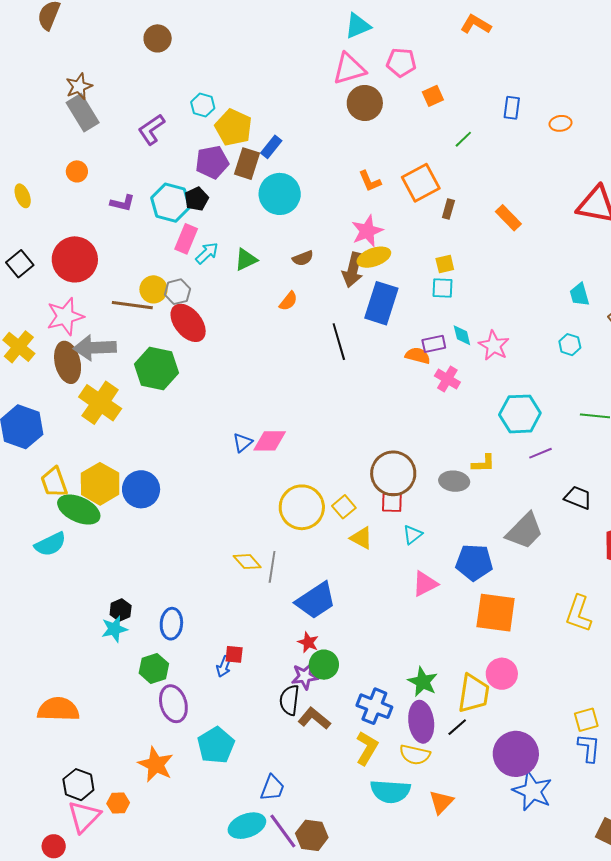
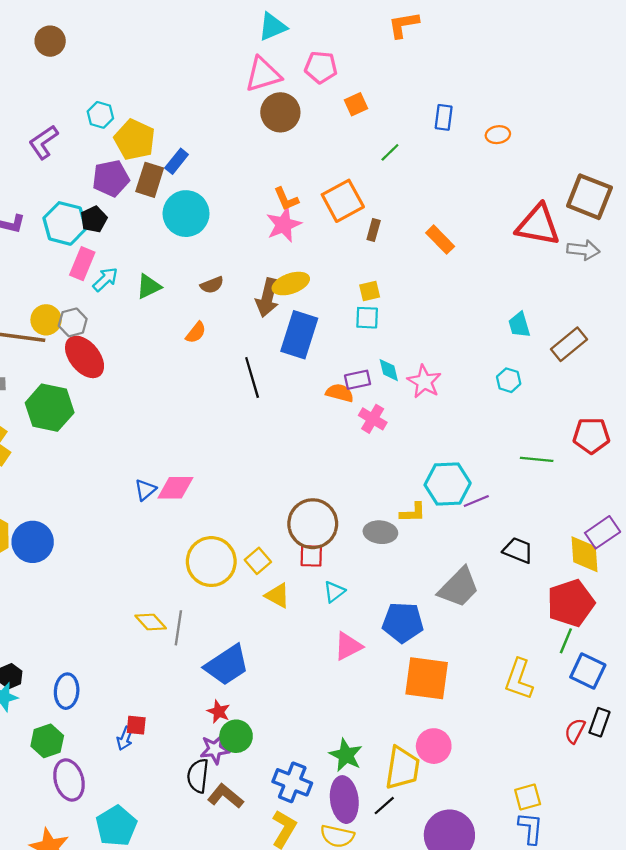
orange L-shape: (476, 24) -> (403, 25), turned -40
pink star: (367, 231) -> (284, 225), moved
cyan hexagon: (520, 414) -> (448, 484), moved

